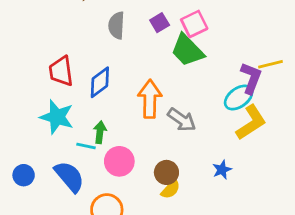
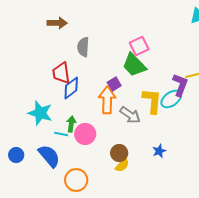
purple square: (160, 23) -> (114, 84), moved
red trapezoid: (61, 71) -> (61, 73), moved
yellow L-shape: (251, 122) -> (152, 101), moved, turned -52
pink circle: (119, 161) -> (85, 134), moved

